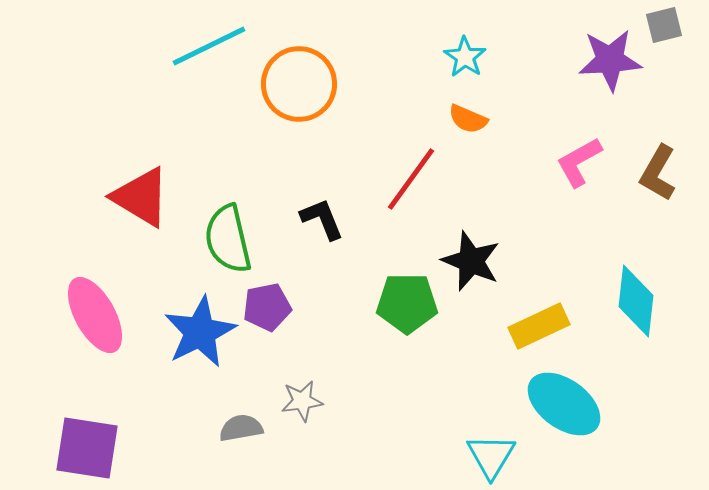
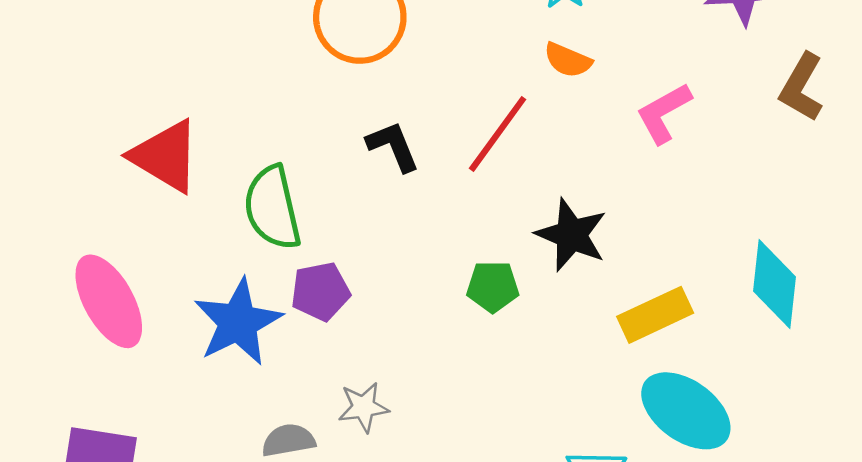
pink L-shape: (579, 162) -> (664, 113), moved
brown L-shape: (658, 173) -> (802, 87), moved
black L-shape: (322, 219) -> (393, 146), moved
green pentagon: (407, 303) -> (493, 287), size x0.7

